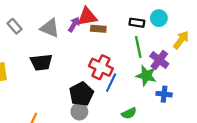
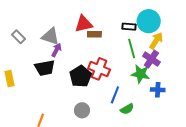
cyan circle: (159, 18) -> (149, 21), size x1.5
purple arrow: (74, 25) -> (57, 50), moved
yellow arrow: (181, 40) -> (156, 41), moved
blue line: (111, 83) -> (115, 95), moved
black pentagon: (81, 94) -> (81, 76), moved

